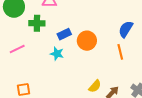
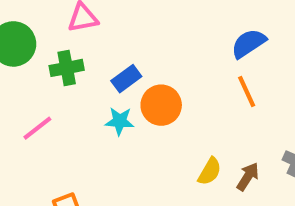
blue semicircle: (126, 29) -> (249, 43), turned 36
orange circle: (87, 41) -> (161, 105), moved

